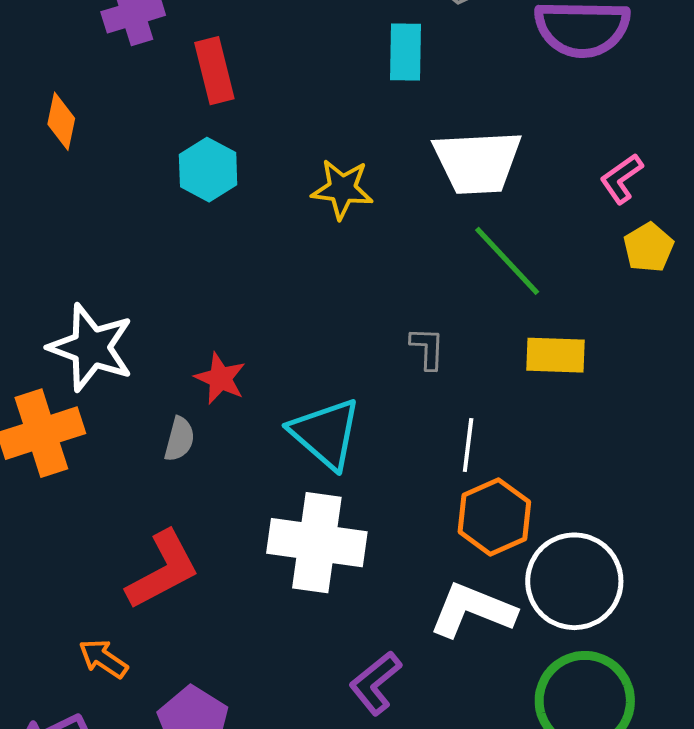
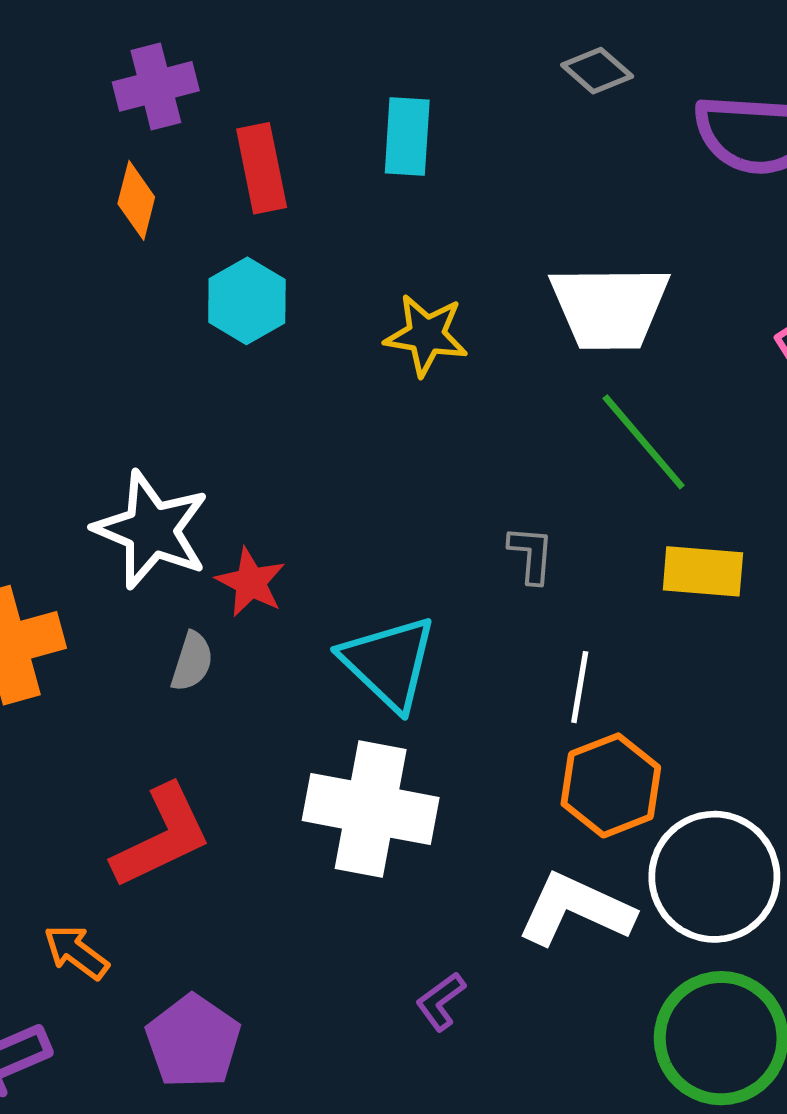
cyan rectangle: (406, 52) -> (407, 137), moved
orange diamond: (61, 121) -> (136, 200), moved
white star: (91, 347) -> (151, 530), moved
purple L-shape: (375, 683) -> (441, 1001), size x0.7

